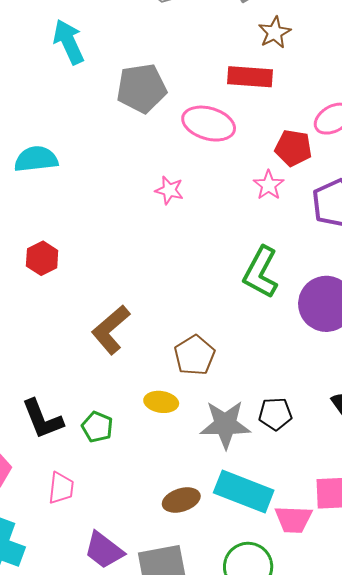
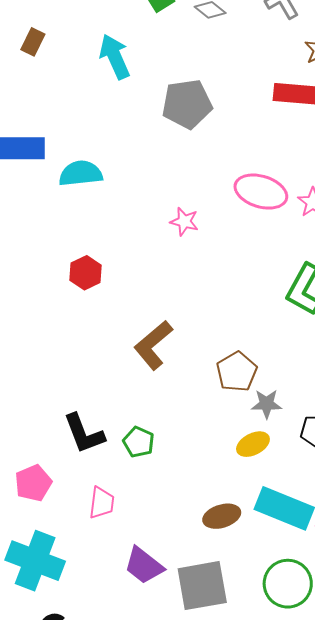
pink ellipse: (209, 124) -> (261, 192), moved
pink star: (169, 190) -> (184, 222), moved
yellow ellipse: (161, 402) -> (253, 444), moved, turned -36
gray star: (225, 424) -> (267, 404), moved, size x0.6

